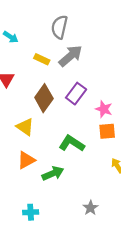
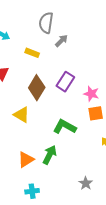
gray arrow: (71, 56) -> (61, 41), moved, size x0.6
orange triangle: (26, 160) -> (26, 160), moved
green arrow: (53, 173) -> (50, 155), turned -36

